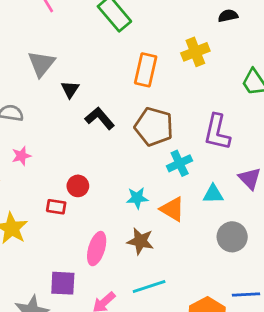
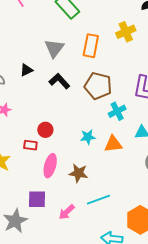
gray triangle: (41, 64) -> (54, 48), moved
black triangle: (70, 89) -> (26, 70), moved, turned 32
orange triangle: (172, 209) -> (113, 144), turned -36
brown star: (140, 241) -> (78, 173), moved
pink ellipse: (97, 249) -> (50, 166), moved

